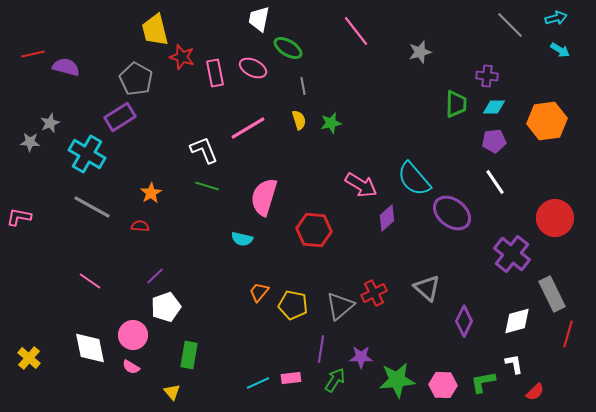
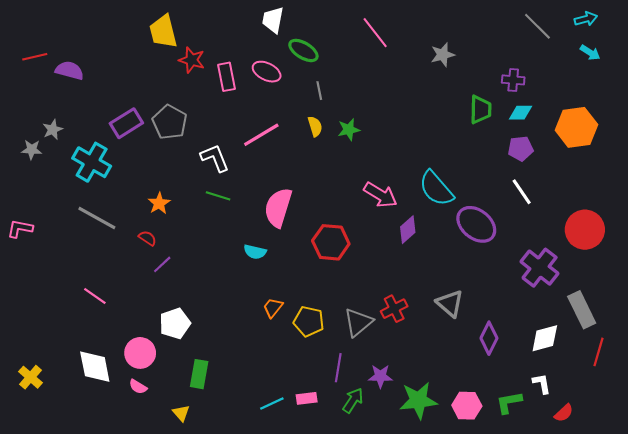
gray pentagon: (136, 79) -> (170, 122), moved
red semicircle: (140, 226) -> (147, 238), turned 30
purple line: (155, 276) -> (162, 264), moved

